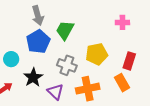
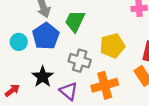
cyan circle: (11, 59) -> (19, 42), moved

